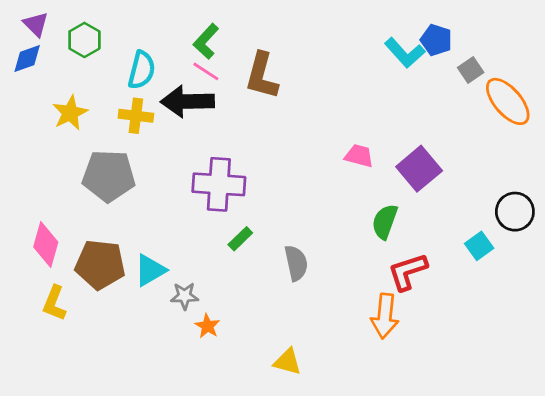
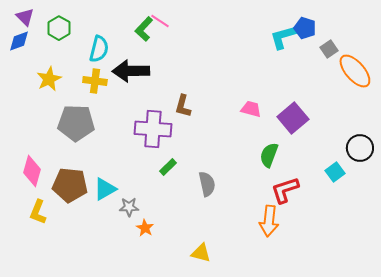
cyan L-shape: (405, 53) -> (283, 37), turned 116
pink line: (206, 71) -> (160, 21), moved
brown L-shape: (262, 76) -> (183, 106), moved, size x0.7

